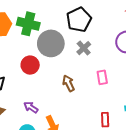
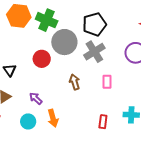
gray cross: (84, 48) -> (94, 52), size x1.5

